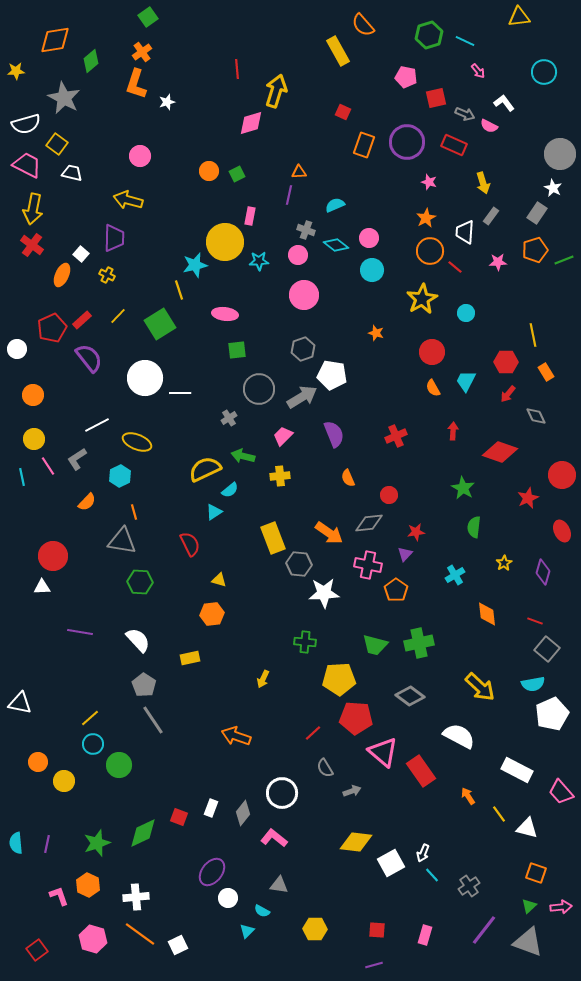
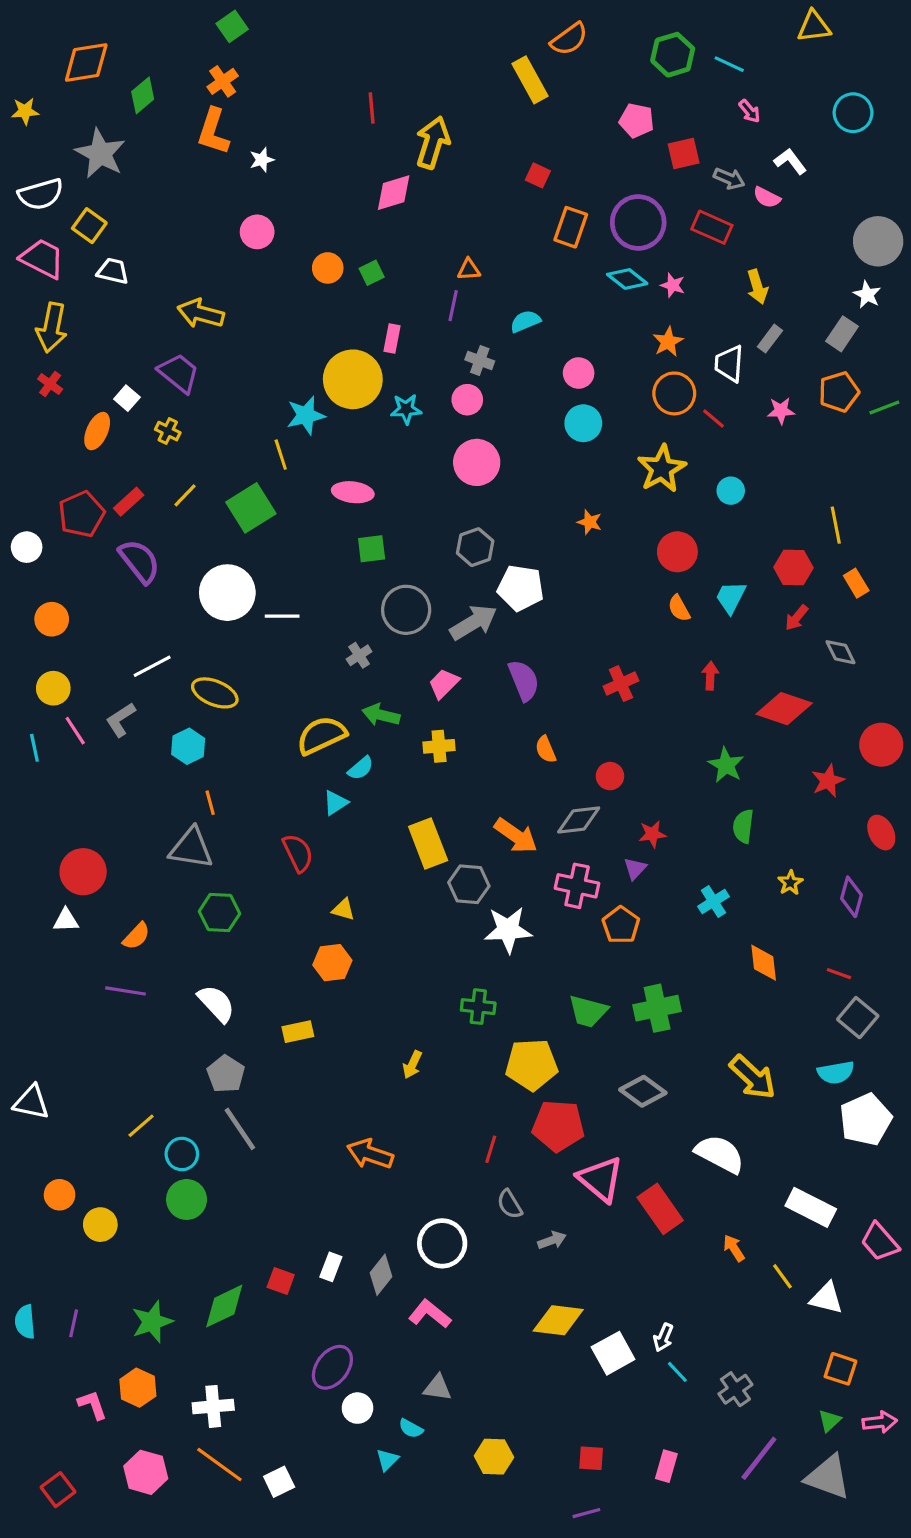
orange semicircle: (363, 25) -> (569, 39), turned -85
pink circle: (140, 156) -> (257, 232), moved
purple trapezoid: (114, 238) -> (179, 373), turned -52
red cross: (32, 245) -> (50, 384), size x0.7
cyan diamond: (336, 245) -> (627, 279), moved
orange semicircle: (87, 502) -> (136, 936), moved
red line: (313, 733) -> (491, 1149), turned -30
cyan circle: (93, 744) -> (182, 1154), moved

